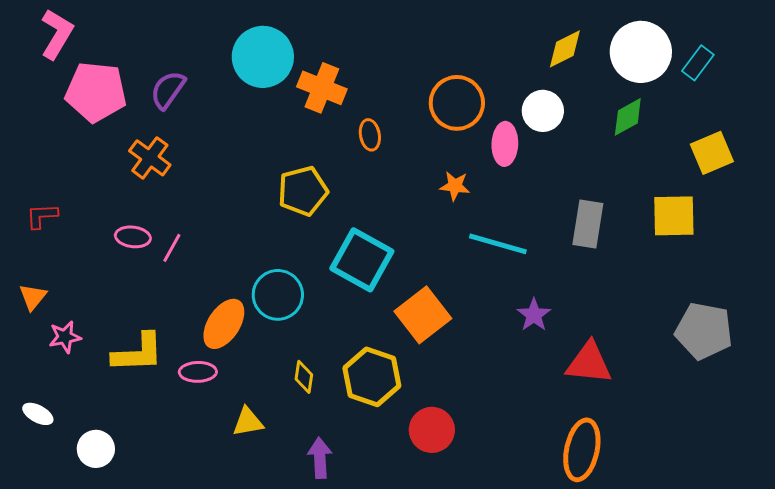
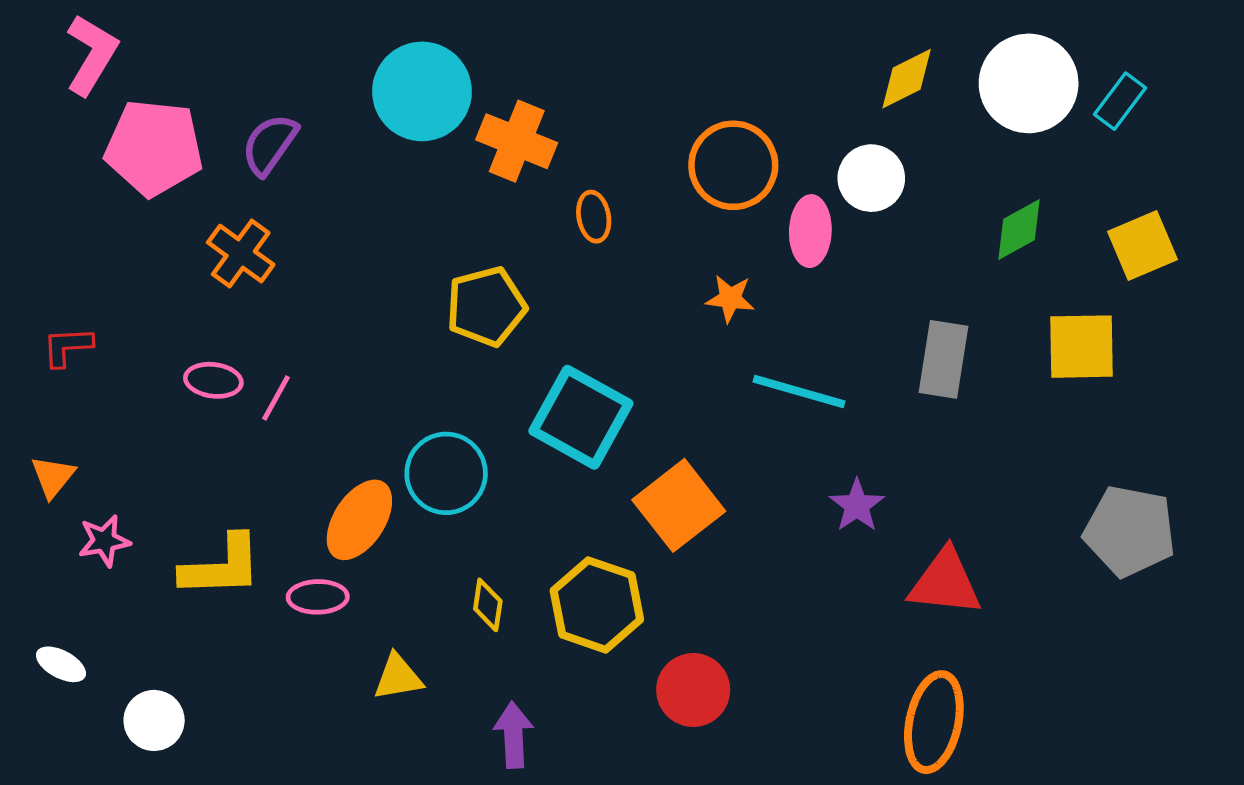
green diamond: (628, 117) -> (1019, 229), moved

